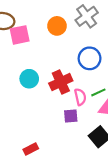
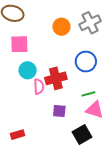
pink square: (20, 35) -> (19, 44), moved
pink semicircle: (80, 97) -> (39, 87), moved

